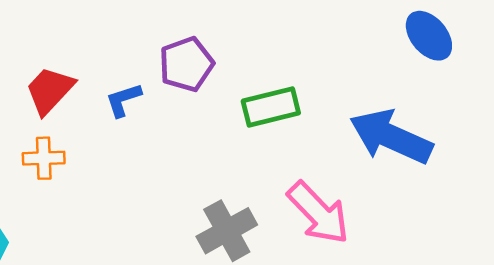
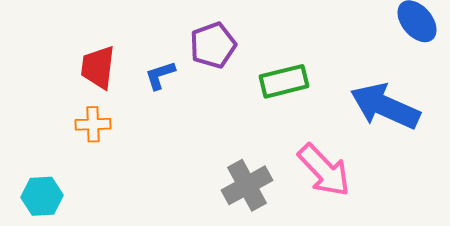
red trapezoid: (50, 90) -> (98, 67), turned -36

